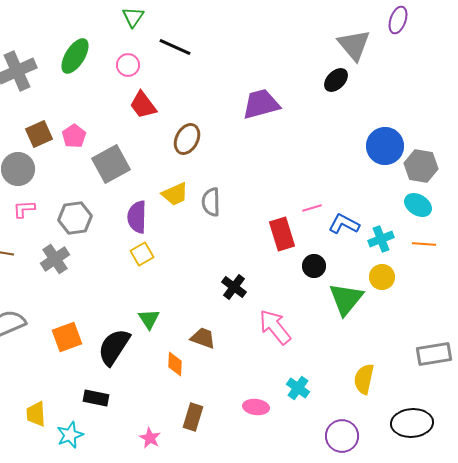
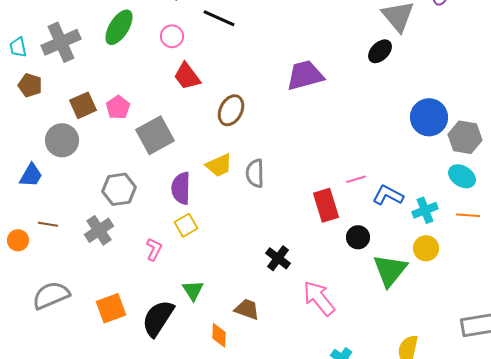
pink L-shape: (24, 209) -> (154, 249), moved, turned 120

